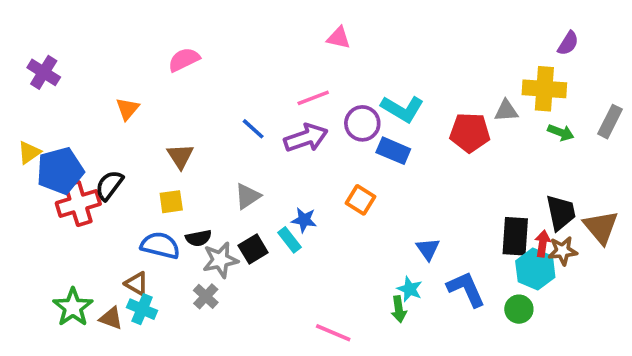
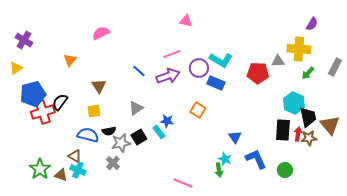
green arrow: (561, 132) -> (308, 73), turned 112
yellow triangle: (29, 153) -> (16, 68), moved
cyan hexagon: (535, 269) -> (294, 103), moved

